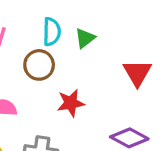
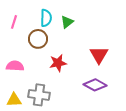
red triangle: (137, 73) -> (99, 55), moved

